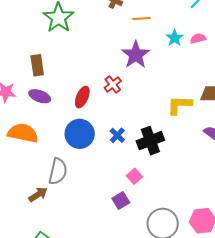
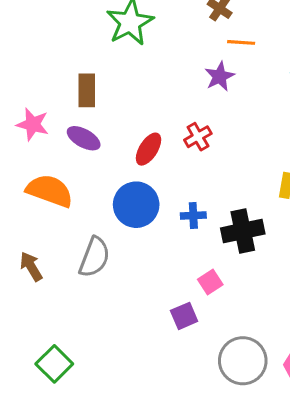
orange line: (141, 19) -> (241, 42), moved
purple star: (136, 55) -> (220, 76), moved, size x0.7
blue cross: (117, 135) -> (193, 216), turned 35
brown arrow: (38, 195) -> (31, 266), moved, turned -96

